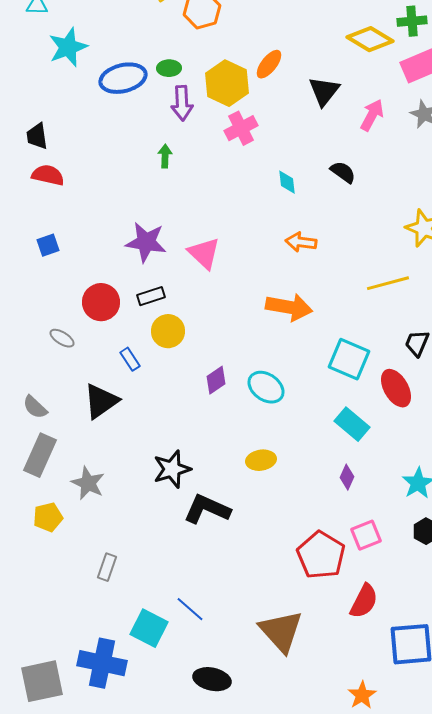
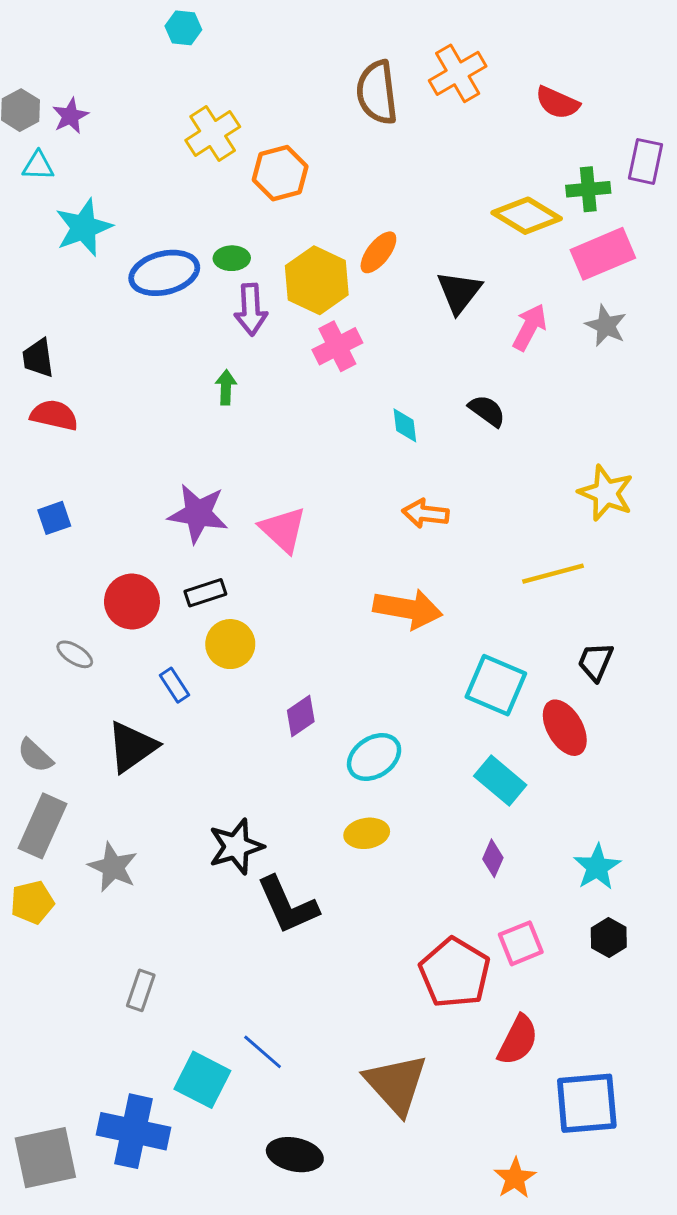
cyan ellipse: (266, 387) -> (374, 757), moved, turned -69
black L-shape: (207, 509) -> (287, 905), turned -138
yellow pentagon: (48, 517) -> (32, 902), moved

